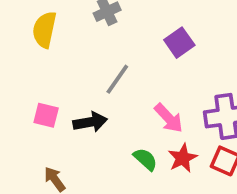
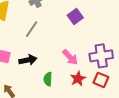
gray line: (117, 79) -> (32, 29), moved
green semicircle: (145, 159) -> (48, 79), moved, turned -128

